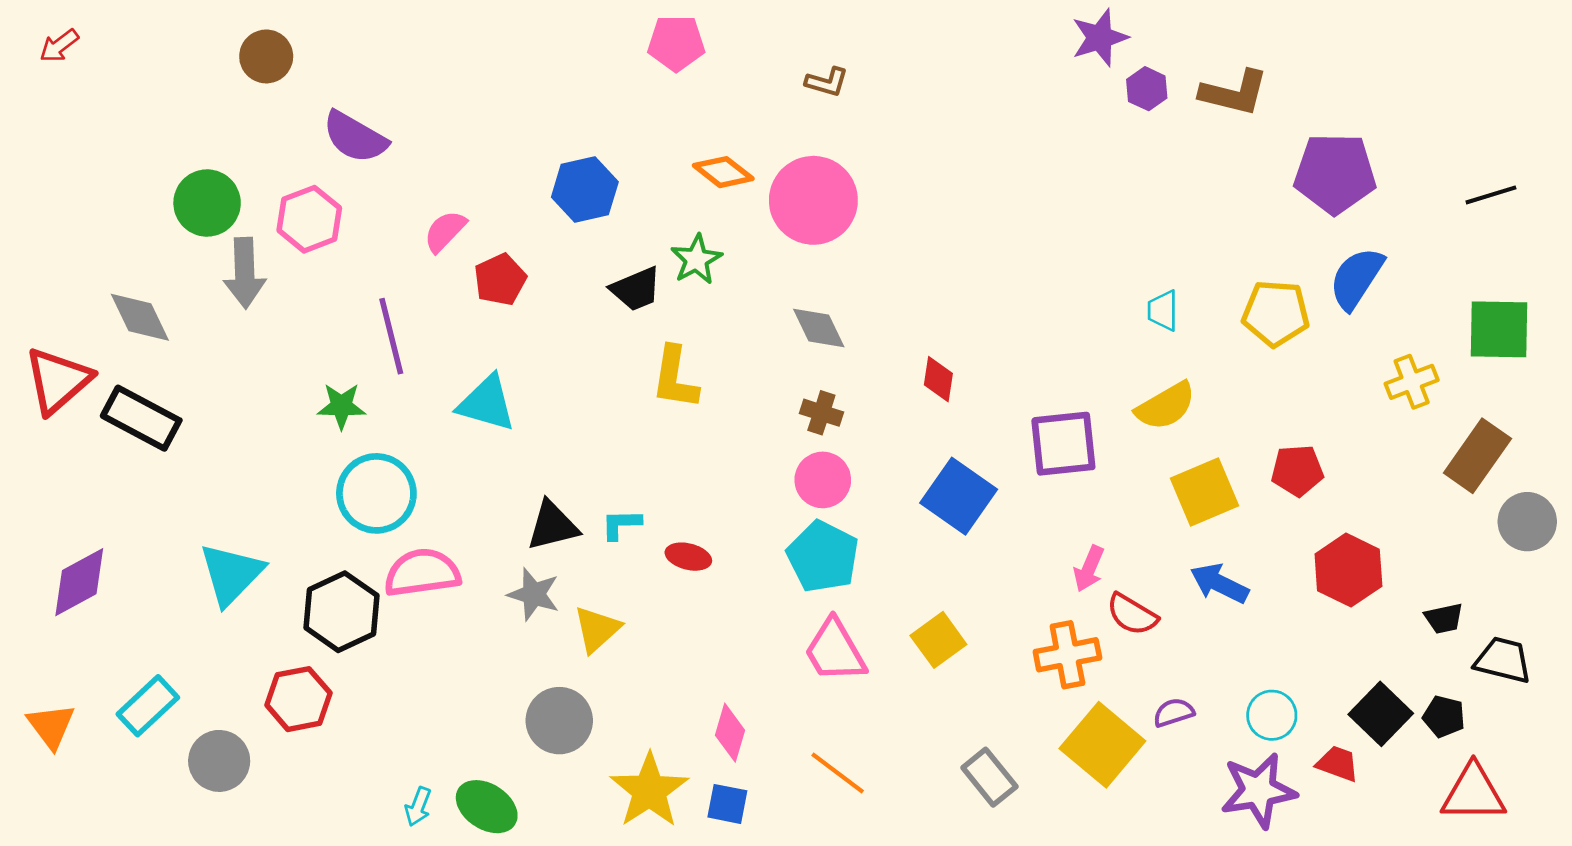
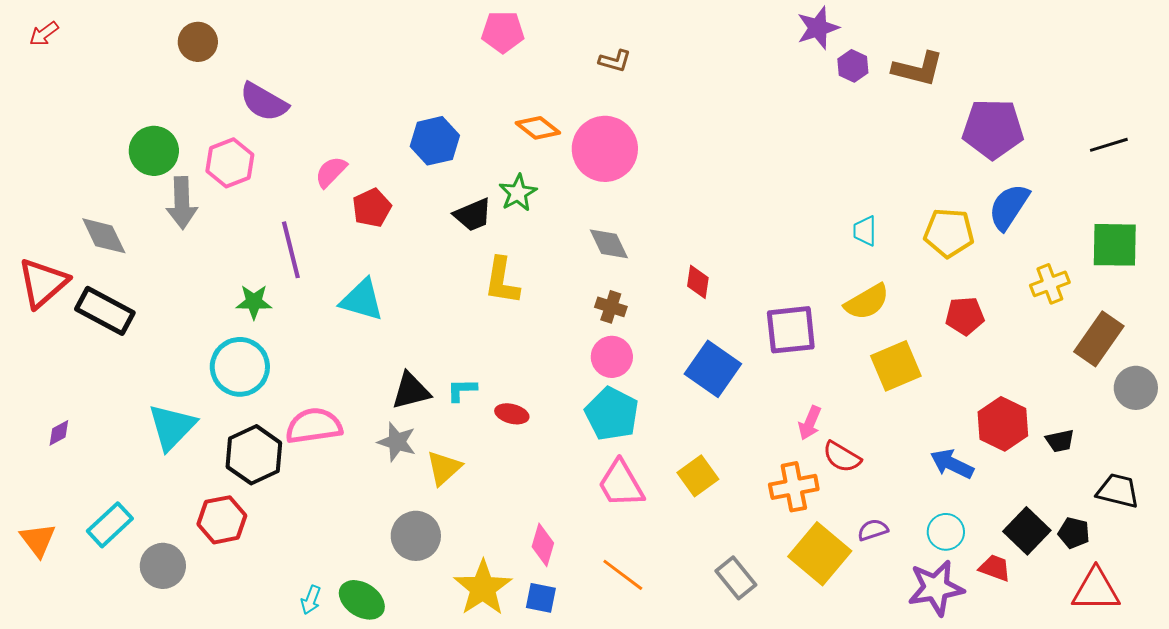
red pentagon: (1297, 471) -> (965, 316), moved
cyan circle: (376, 493) -> (240, 367), moved
purple diamond: (79, 582) -> (59, 433), size x0.5
blue arrow: (1219, 583) -> (952, 464), moved
black trapezoid: (1444, 618) -> (1060, 441), moved

